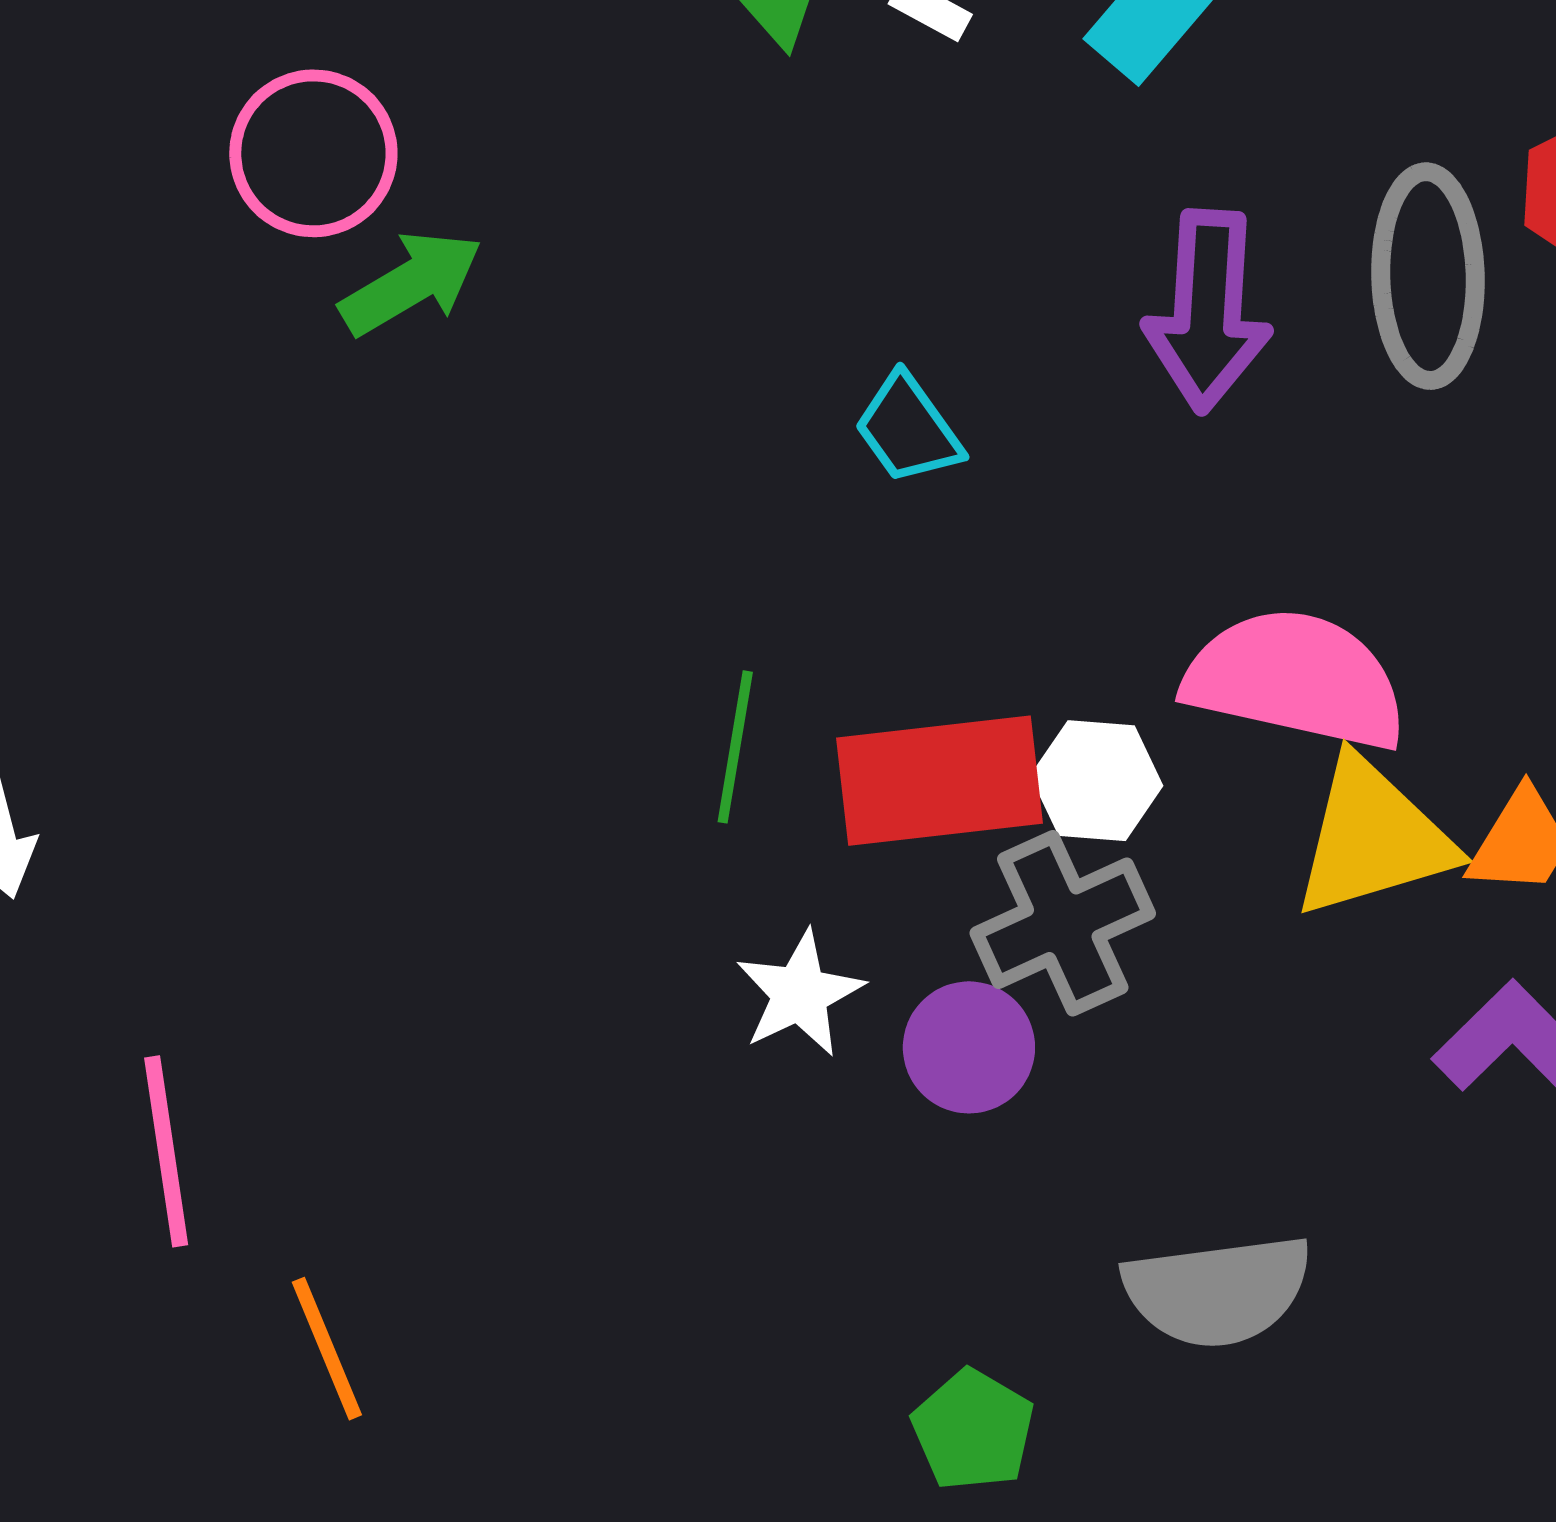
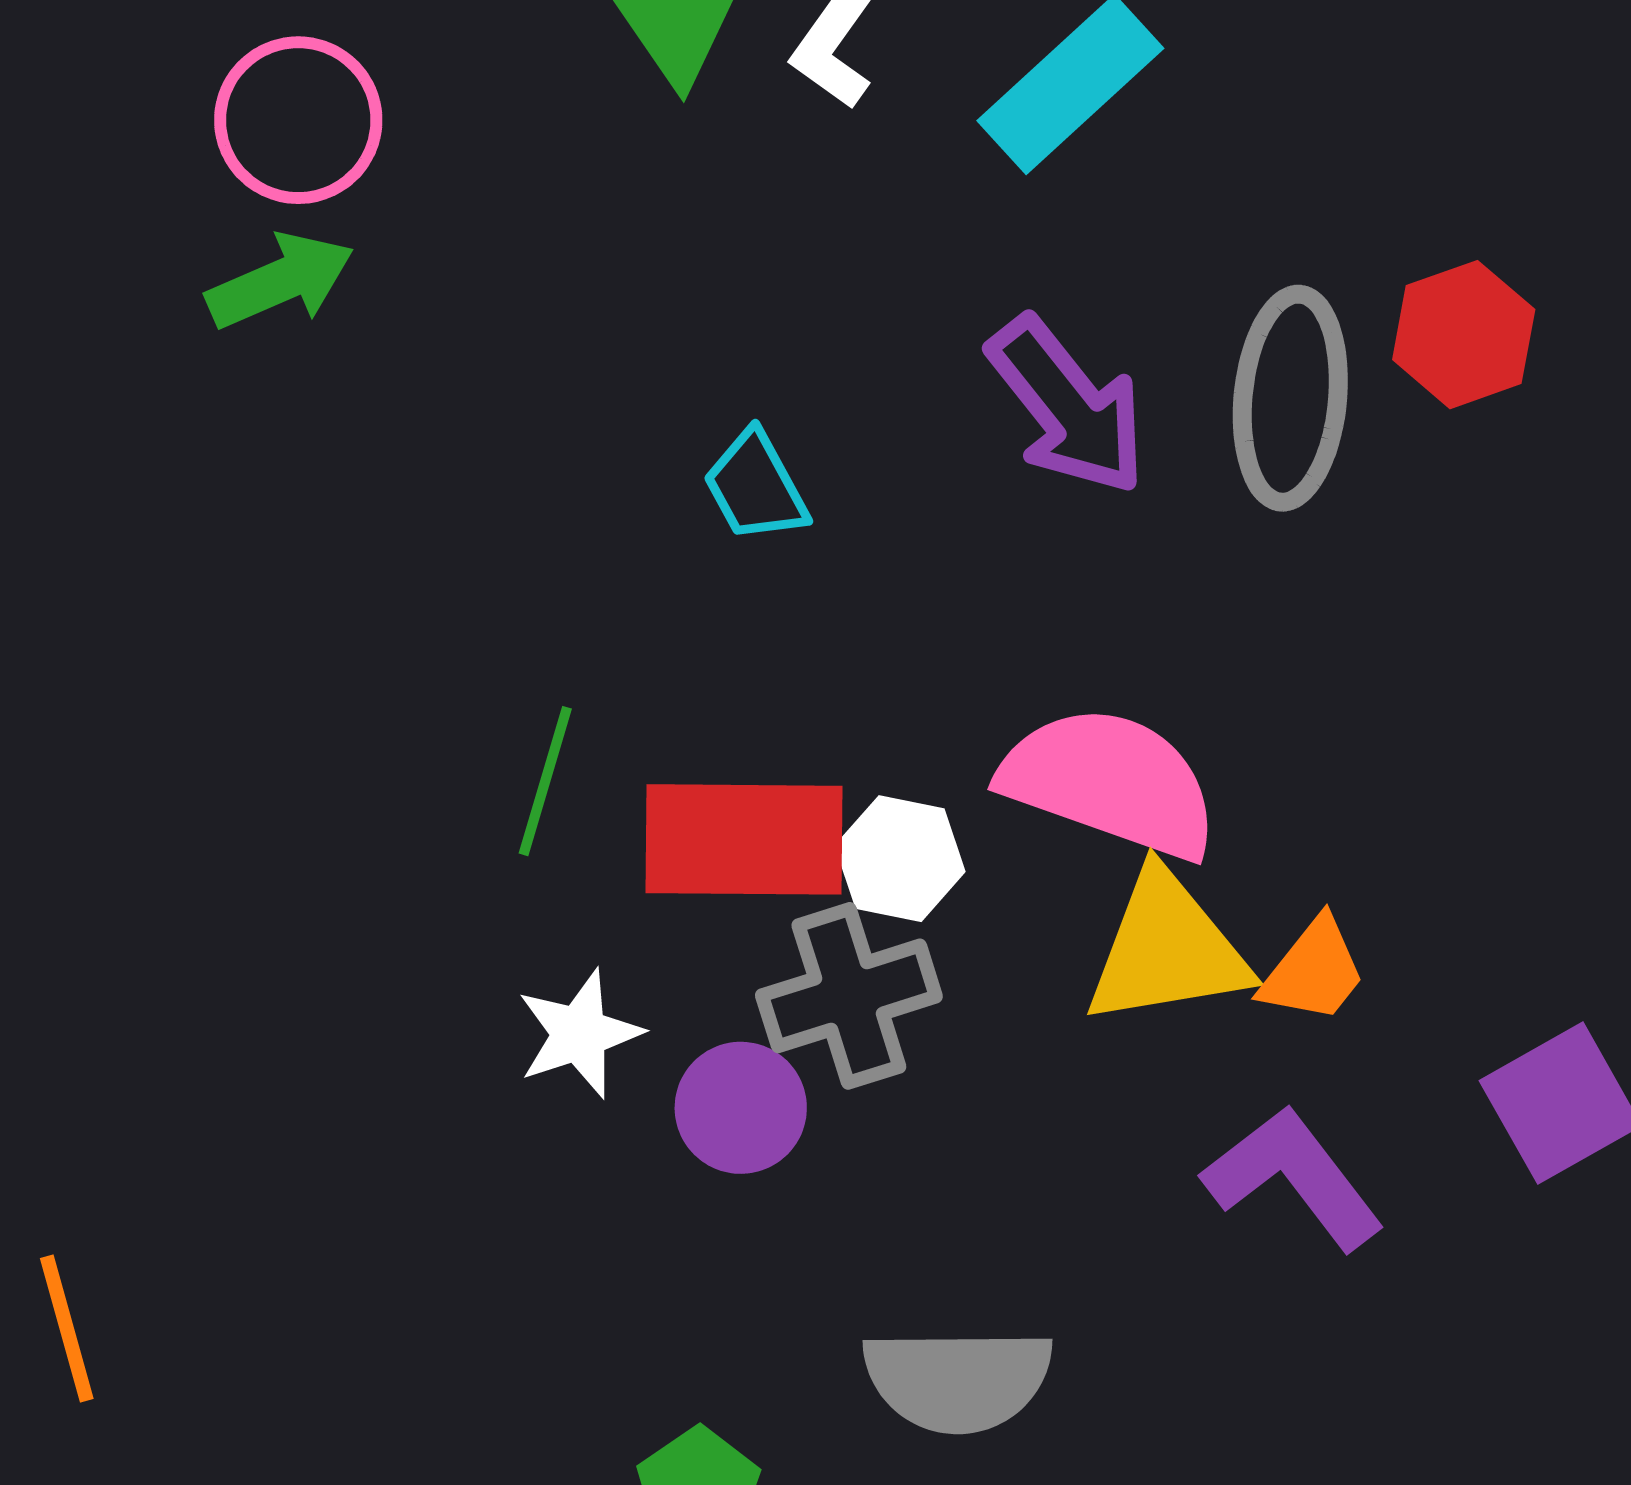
pink circle: (313, 153) -> (298, 120), moved
purple arrow: (1208, 311) -> (1067, 406), turned -49

